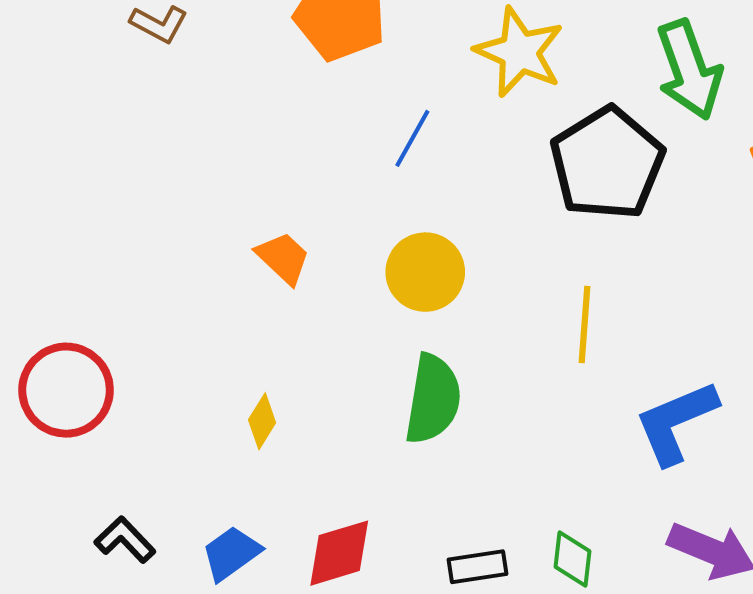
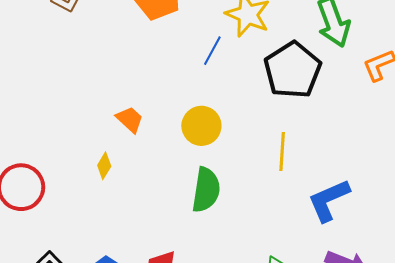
blue line: (412, 138) -> (212, 51), moved
yellow diamond: (262, 421) -> (104, 166), moved

